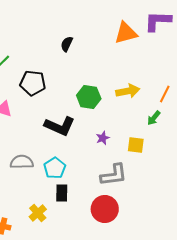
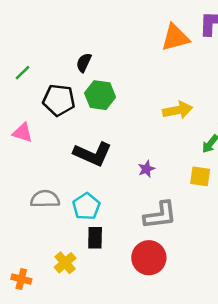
black semicircle: (67, 44) -> (84, 63), moved
green hexagon: (89, 97) -> (100, 95), moved
yellow square: (136, 145) -> (200, 176), moved

